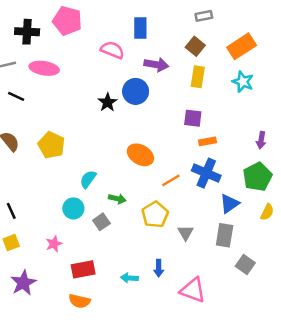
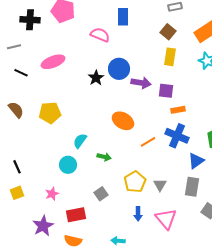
purple arrow: (156, 65) -> (141, 83), moved
pink ellipse: (44, 68) -> (53, 62), moved, turned -30
yellow pentagon: (51, 145) -> (50, 113), turned -30
yellow pentagon: (155, 215) -> (135, 182), moved
gray square: (101, 222) -> (101, 194), moved
cyan arrow: (129, 278) -> (118, 241), moved
purple star: (23, 283) -> (43, 226), moved
pink triangle: (193, 290) -> (166, 219), moved, turned 30

